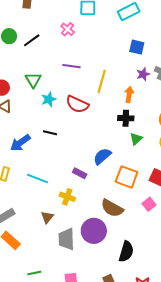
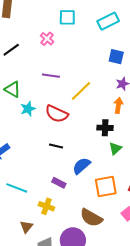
green triangle: (33, 80) -> (13, 89), turned -30
yellow line: (102, 81) -> (81, 91), turned 30
orange arrow: (129, 94) -> (118, 105), moved
black line: (50, 133) -> (56, 146), moved
orange square: (127, 177) -> (106, 186), turned -30

